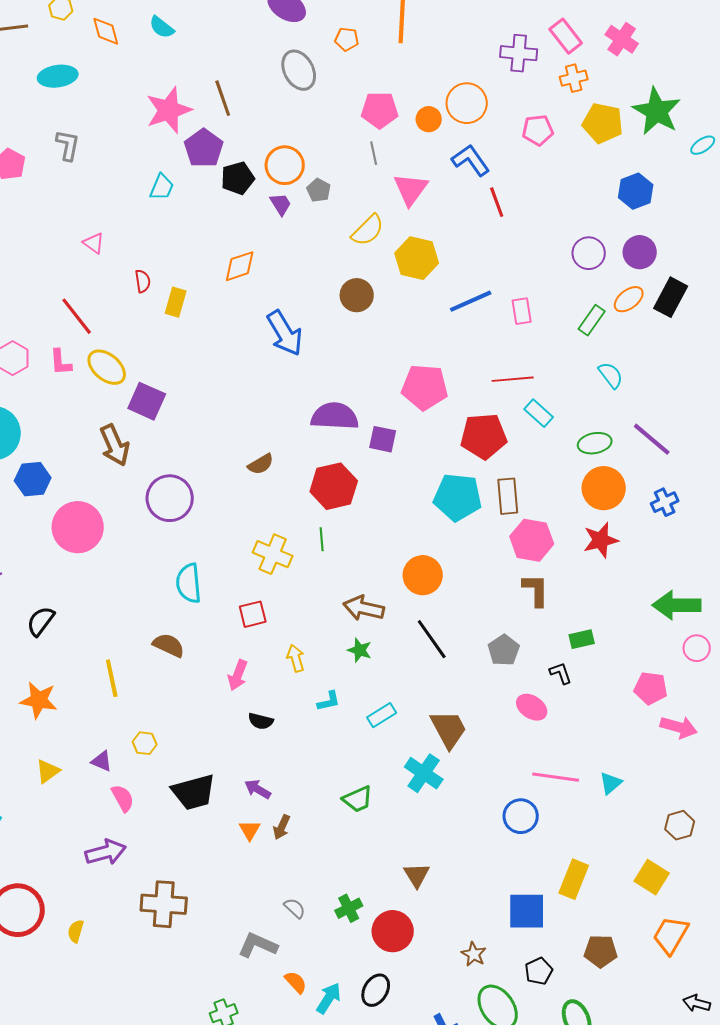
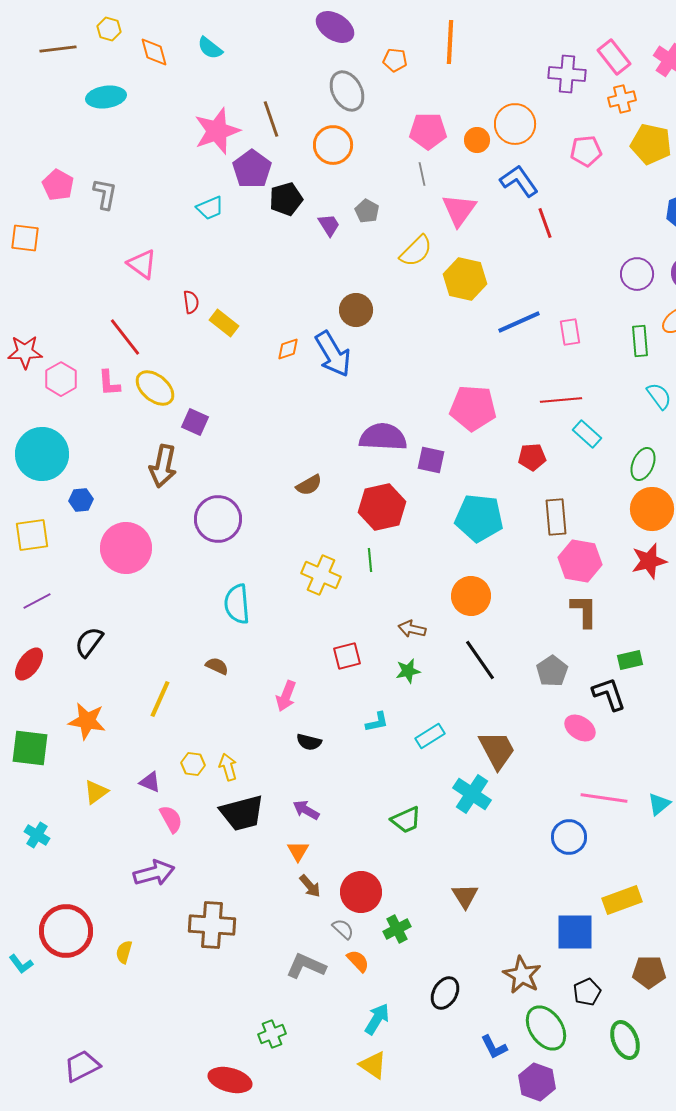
gray L-shape: (68, 145) -> (105, 194), moved
orange circle: (285, 165) -> (333, 145), moved
cyan trapezoid: (162, 187) -> (210, 208), turned 44
pink triangle: (94, 243) -> (142, 264), size x1.4
orange diamond: (240, 266) -> (288, 349), moved, size x0.7
brown circle: (357, 295) -> (356, 310), moved
yellow rectangle: (176, 302) -> (224, 323), turned -68
green rectangle: (592, 320) -> (640, 341), turned -40
purple square: (147, 401) -> (195, 422), size x0.7
red pentagon: (484, 436) -> (532, 457), size x0.6
green ellipse: (595, 443) -> (643, 464), turned -56
brown arrow: (115, 445) -> (163, 466), turned 36
blue hexagon: (33, 479) -> (81, 500), size x0.7
cyan pentagon: (458, 497) -> (479, 518), moved
brown arrow: (364, 608) -> (412, 629), size x0.7
red square: (253, 614) -> (347, 656), moved
brown semicircle: (169, 645) -> (217, 666), size x0.7
green star: (360, 650) -> (408, 671), turned -30
yellow arrow: (296, 658) -> (228, 767), moved
black L-shape: (561, 673) -> (609, 694), size x1.5
yellow line: (112, 678) -> (160, 699), turned 36
brown arrow: (282, 827) -> (310, 886), moved, turned -65
yellow rectangle: (574, 879) -> (622, 900), turned 48
red circle: (393, 931) -> (361, 892), moved
brown star: (474, 954) -> (522, 975), size x1.5
orange semicircle: (296, 982) -> (358, 961), moved
black ellipse: (376, 990) -> (445, 993), moved

